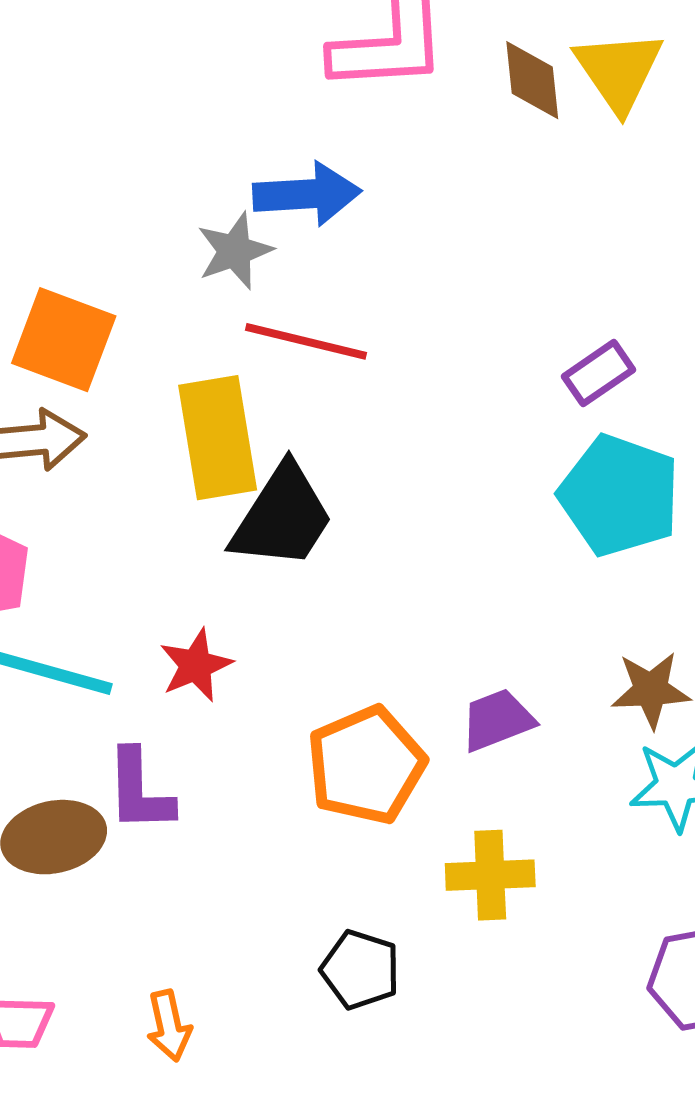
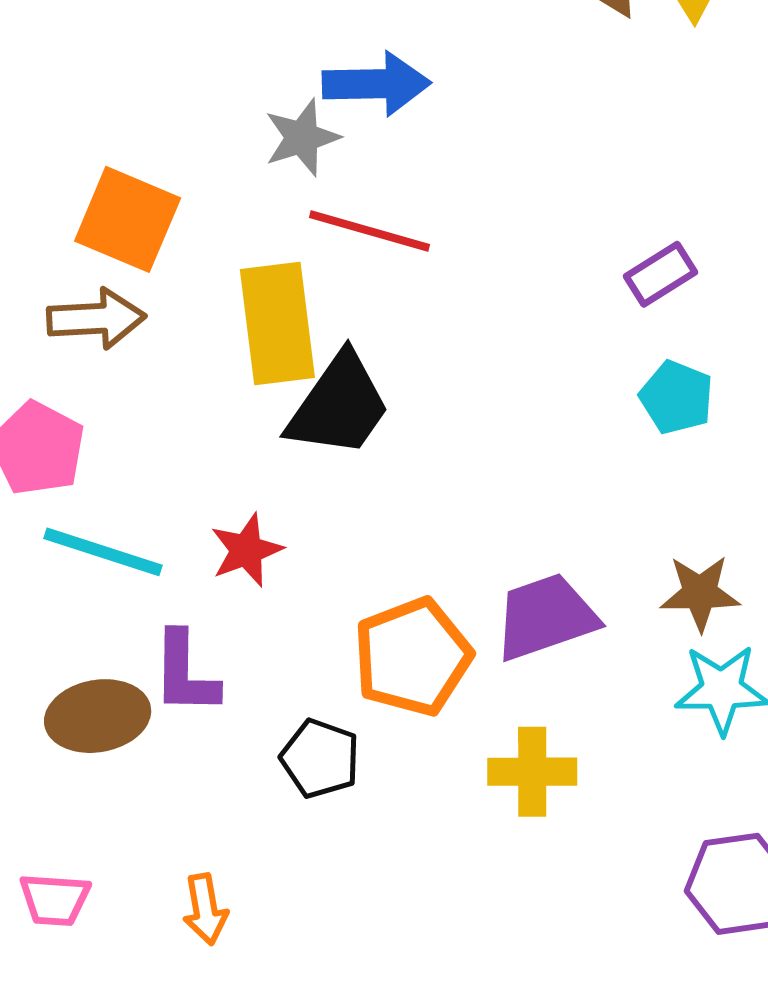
cyan pentagon: (619, 495) -> (677, 397), size x0.6
purple trapezoid: (497, 720) -> (546, 617), size x1.4
black pentagon: (360, 970) -> (320, 758), moved

